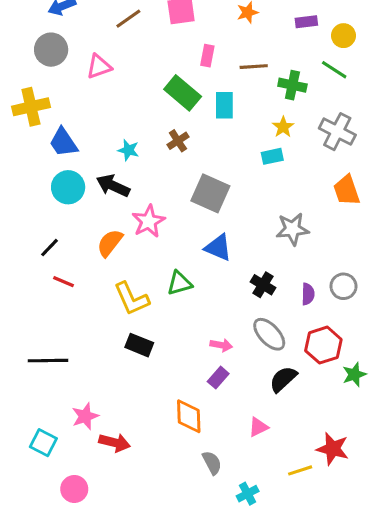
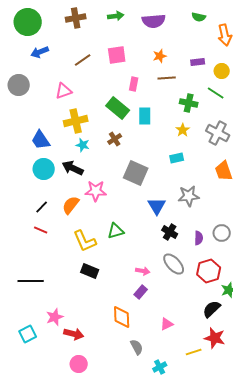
gray circle: (51, 50) -> (19, 85), moved
brown line: (254, 67) -> (167, 78), moved
yellow cross: (31, 107) -> (76, 121), moved
cyan rectangle: (272, 156) -> (177, 158), moved
pink star: (149, 221) -> (96, 191), turned 30
black line: (50, 248) -> (42, 207), moved
blue triangle: (218, 248) -> (157, 206), moved, turned 36
black semicircle: (283, 379) -> (212, 309), moved
cyan square: (43, 443) -> (28, 334), turned 36
pink circle: (74, 489) -> (79, 364), moved

